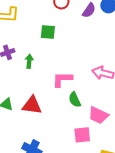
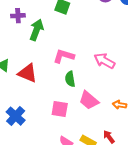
green arrow: (29, 61) -> (36, 30), size x1.5
pink square: (82, 135) -> (60, 109), moved

